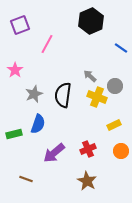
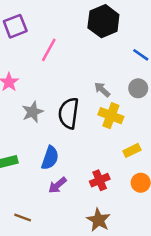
gray circle: (115, 86) -> (138, 88), moved
blue semicircle: (38, 124) -> (50, 158), moved
purple arrow: (54, 153) -> (57, 185), size x0.7

